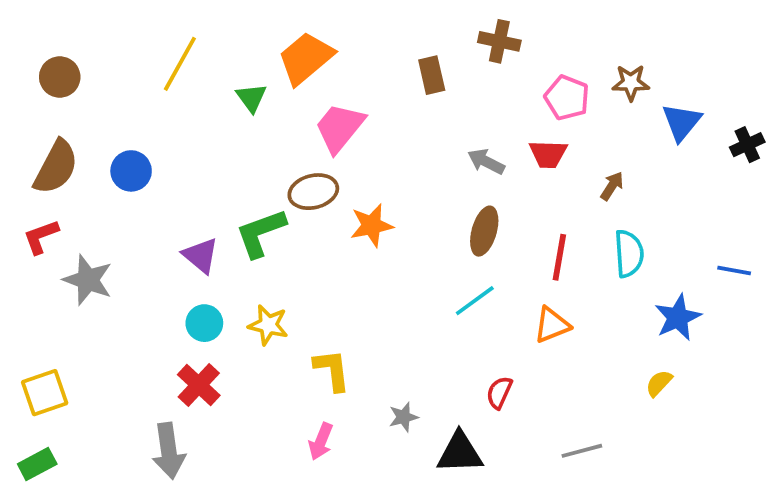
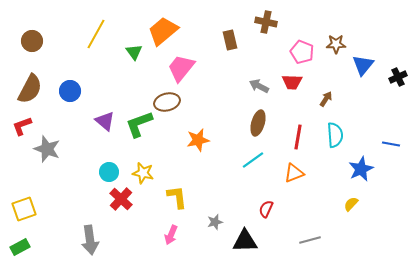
orange star: (372, 225) -> (198, 140), moved
purple triangle: (201, 255) -> (105, 121), moved
red cross: (199, 385) -> (121, 199), moved

